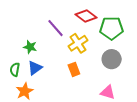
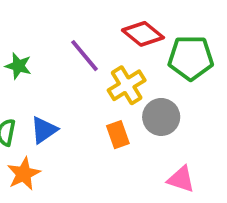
green star: (30, 47) -> (18, 66), moved
gray circle: (112, 59) -> (161, 117), moved

